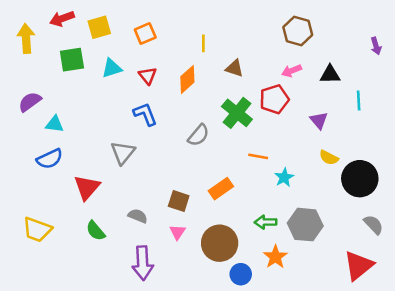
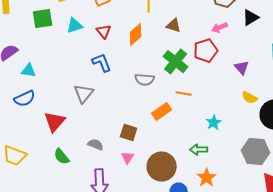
black triangle: (330, 74) -> (251, 18), moved, turned -30
gray semicircle: (199, 135) -> (145, 80), turned 54
orange line: (258, 156) -> (184, 94), moved
cyan star: (284, 177) -> (214, 123), moved
orange rectangle: (221, 189) -> (162, 112), moved
gray hexagon: (305, 225) -> (256, 152), moved

